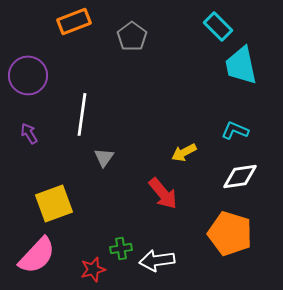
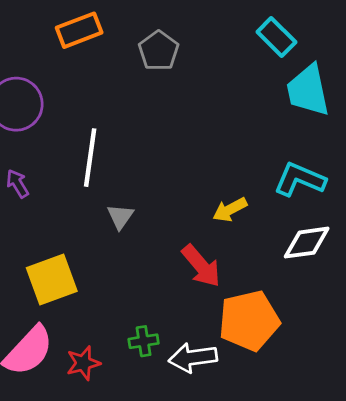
cyan L-shape: (235, 130) -> (300, 179), size x1.4
orange pentagon: (230, 233) -> (249, 321), moved, turned -30
red star: (93, 269) -> (83, 363), moved

